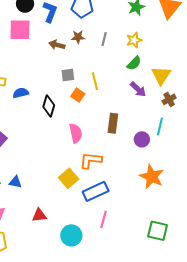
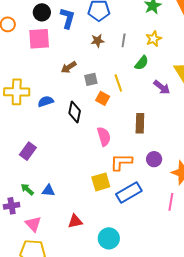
brown arrow: (57, 45) -> (69, 67), moved, turned -42
green semicircle: (134, 63) -> (142, 63), moved
purple circle: (142, 139) -> (154, 159), moved
yellow square: (69, 178) -> (101, 182), turned 30
pink line: (103, 220) -> (171, 202), moved

